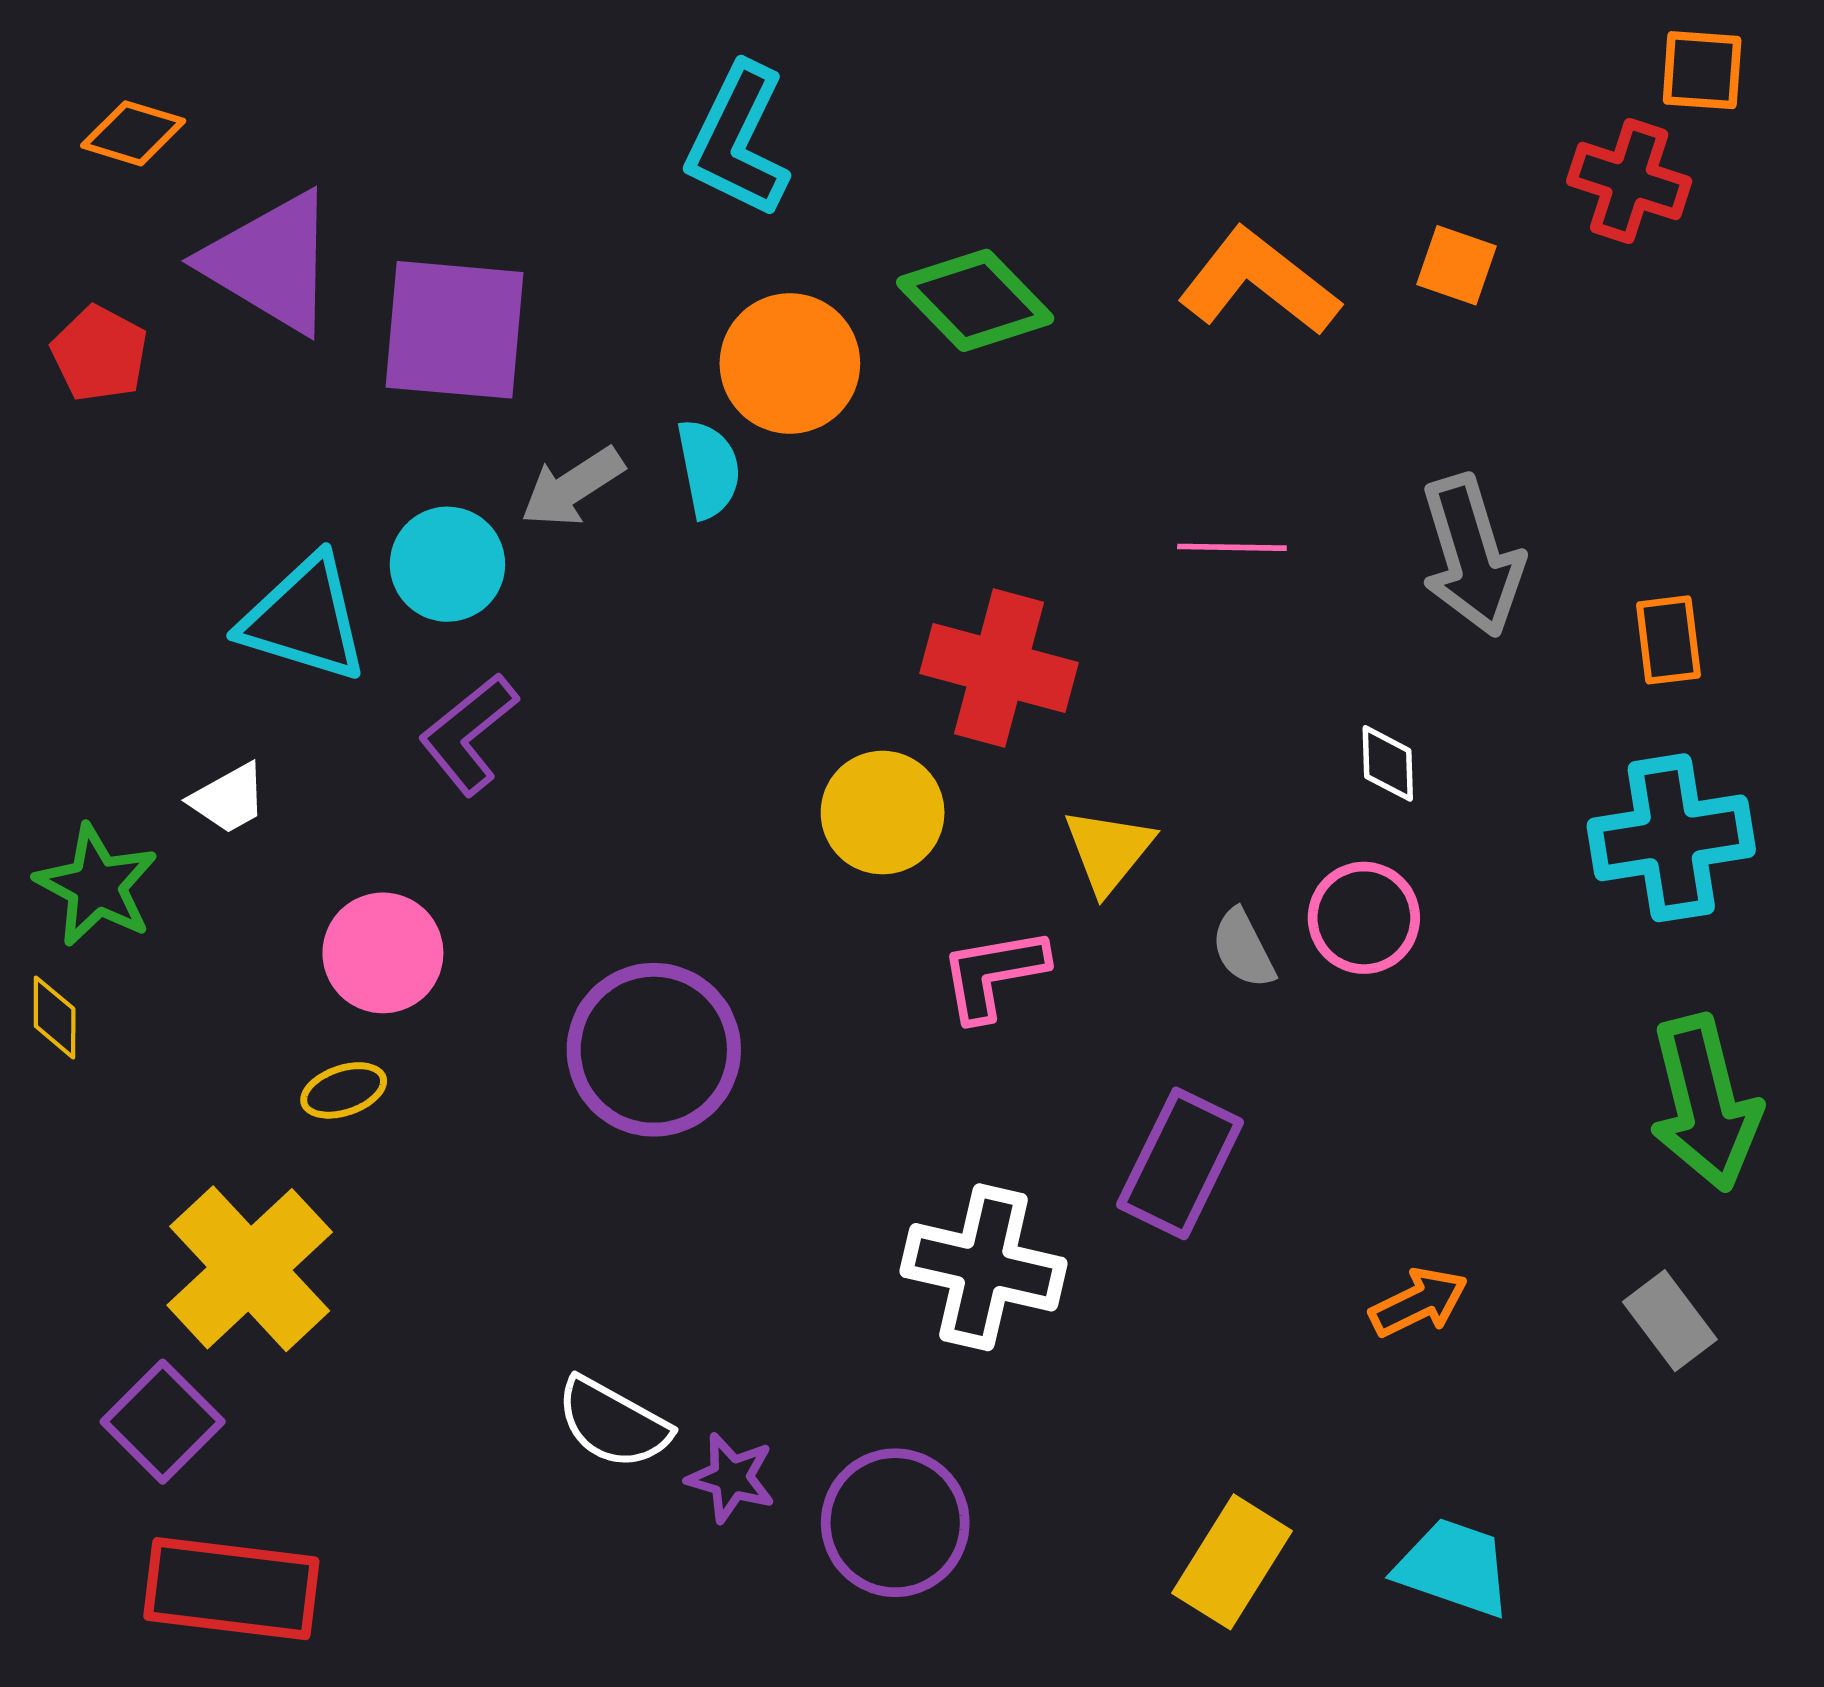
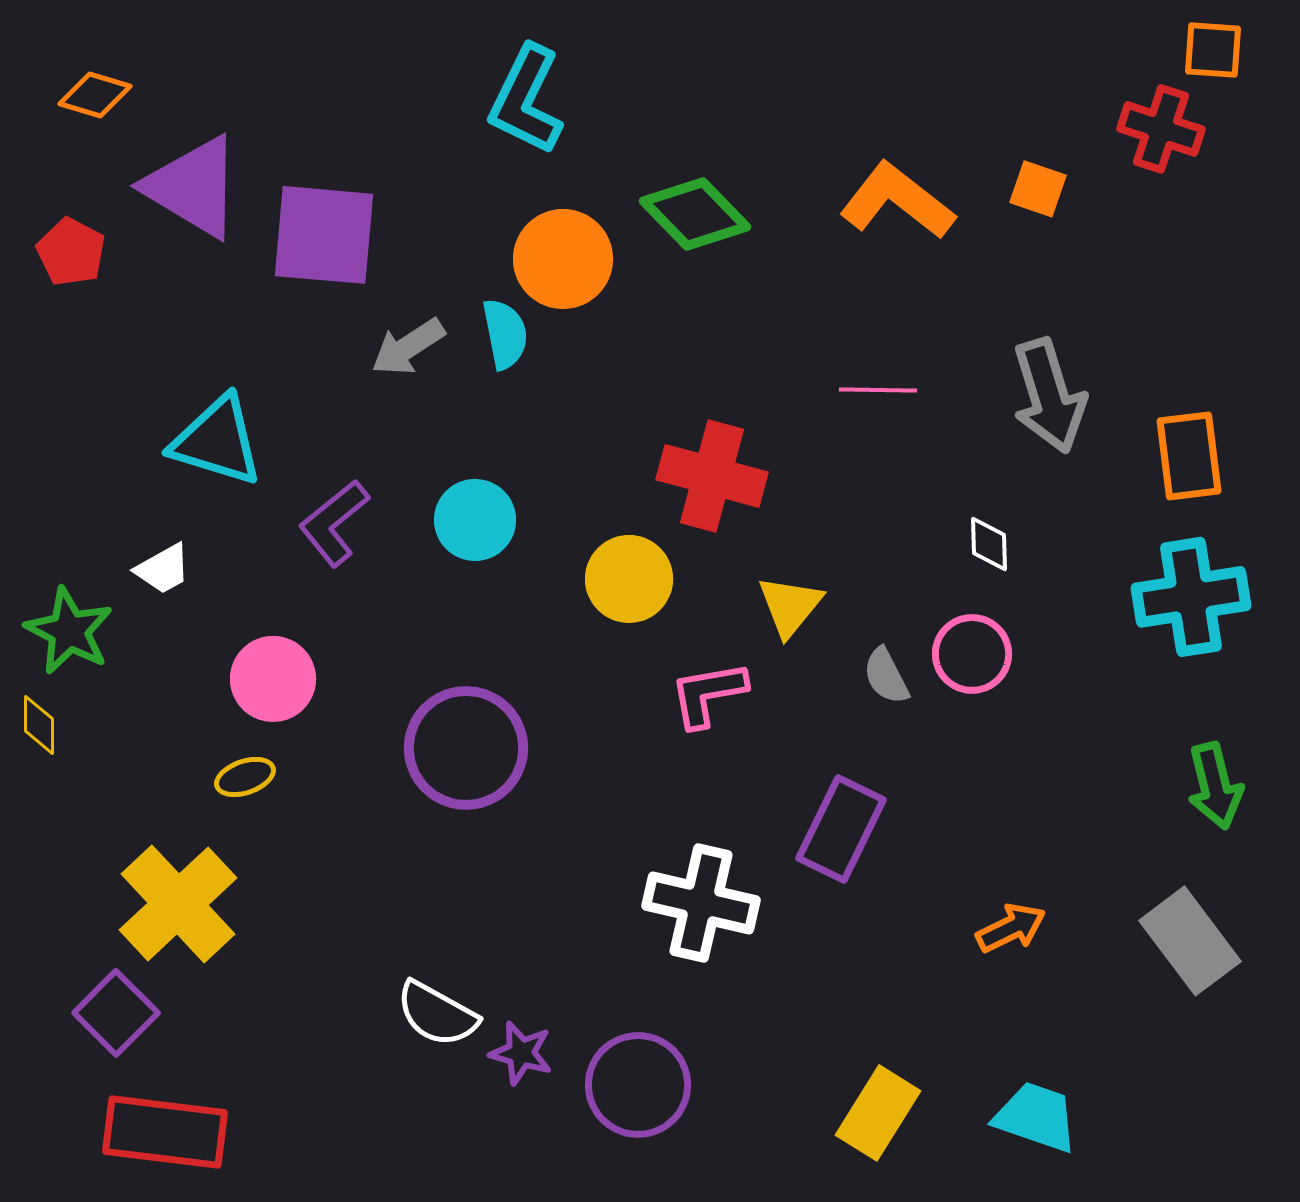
cyan circle: (447, 564) -> (475, 520), moved
orange rectangle: (1668, 640) -> (1189, 456), size x1.4
green arrow: (1705, 1103) -> (1215, 786), size x0.7
gray rectangle: (1670, 1321) -> (1190, 941), size x1.5

